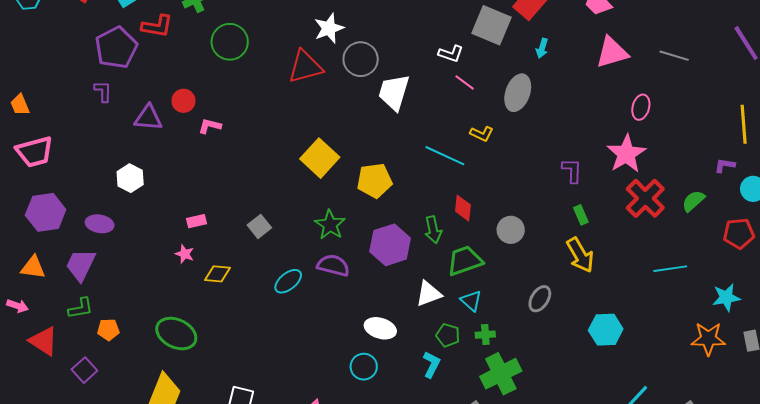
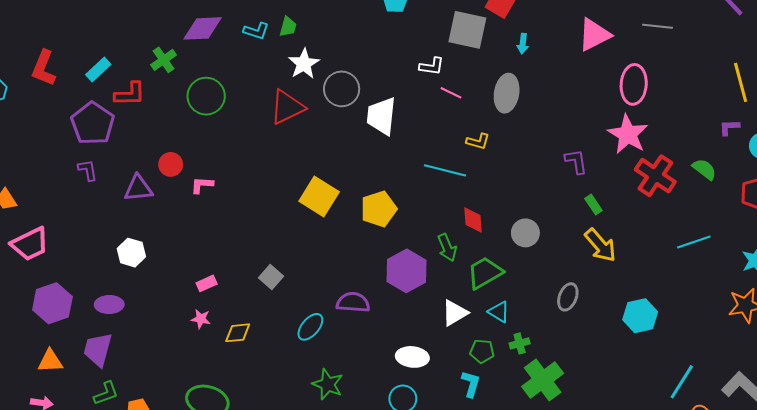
pink ellipse: (641, 107) -> (634, 84), size x1.5
green semicircle: (693, 201) -> (704, 169), turned 90
green star: (330, 225) -> (328, 384), moved

